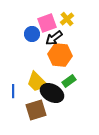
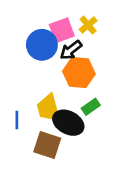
blue circle: (32, 34) -> (42, 45), size x1.5
yellow trapezoid: (37, 82) -> (49, 108), turned 30
brown square: (36, 110) -> (47, 145), turned 35

